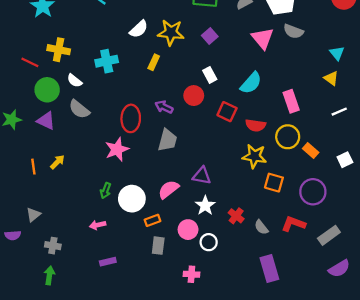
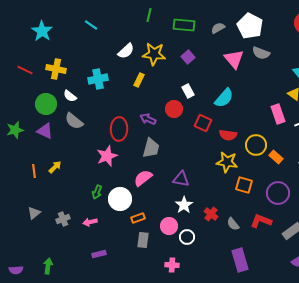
red line: (30, 62) -> (25, 70), moved
pink rectangle: (291, 101) -> (278, 114), moved
pink semicircle: (169, 189) -> (143, 178), moved
purple semicircle: (13, 235) -> (16, 270), moved
gray cross: (53, 246) -> (63, 219), moved, turned -32

